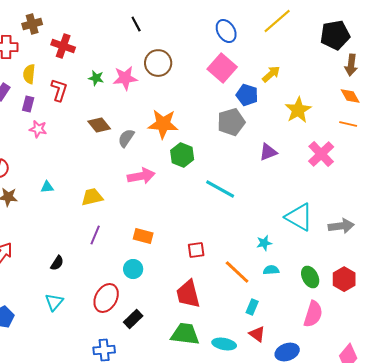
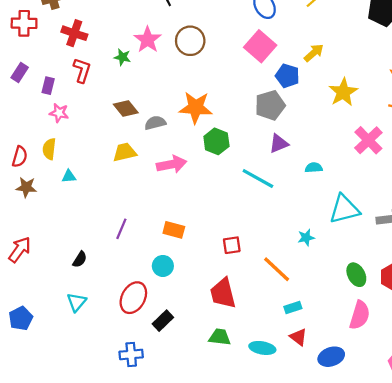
red cross: (63, 46) -> (74, 33), moved
yellow semicircle: (29, 74) -> (49, 149), moved
pink star: (125, 78) -> (148, 40), moved, turned -30
gray semicircle: (126, 138) -> (155, 123), turned 42
purple triangle: (268, 152) -> (279, 144), moved
yellow trapezoid: (92, 197) -> (125, 152), moved
cyan triangle: (299, 217) -> (344, 209), turned -44
cyan semicircle: (271, 270) -> (314, 168), moved
cyan rectangle: (252, 307) -> (293, 307), turned 49
green trapezoid: (185, 334) -> (220, 337), size x0.7

